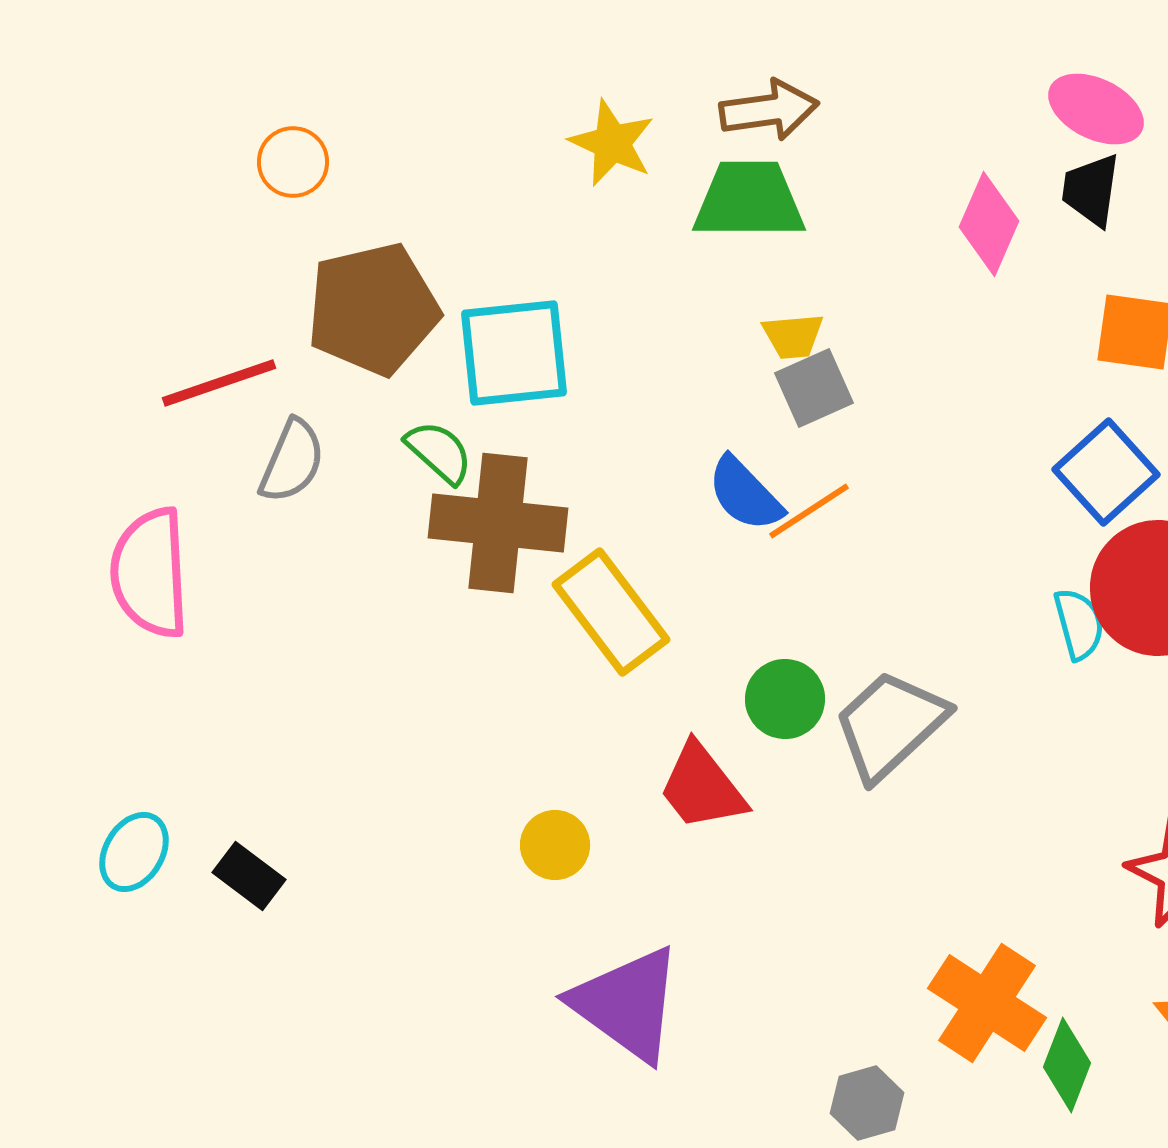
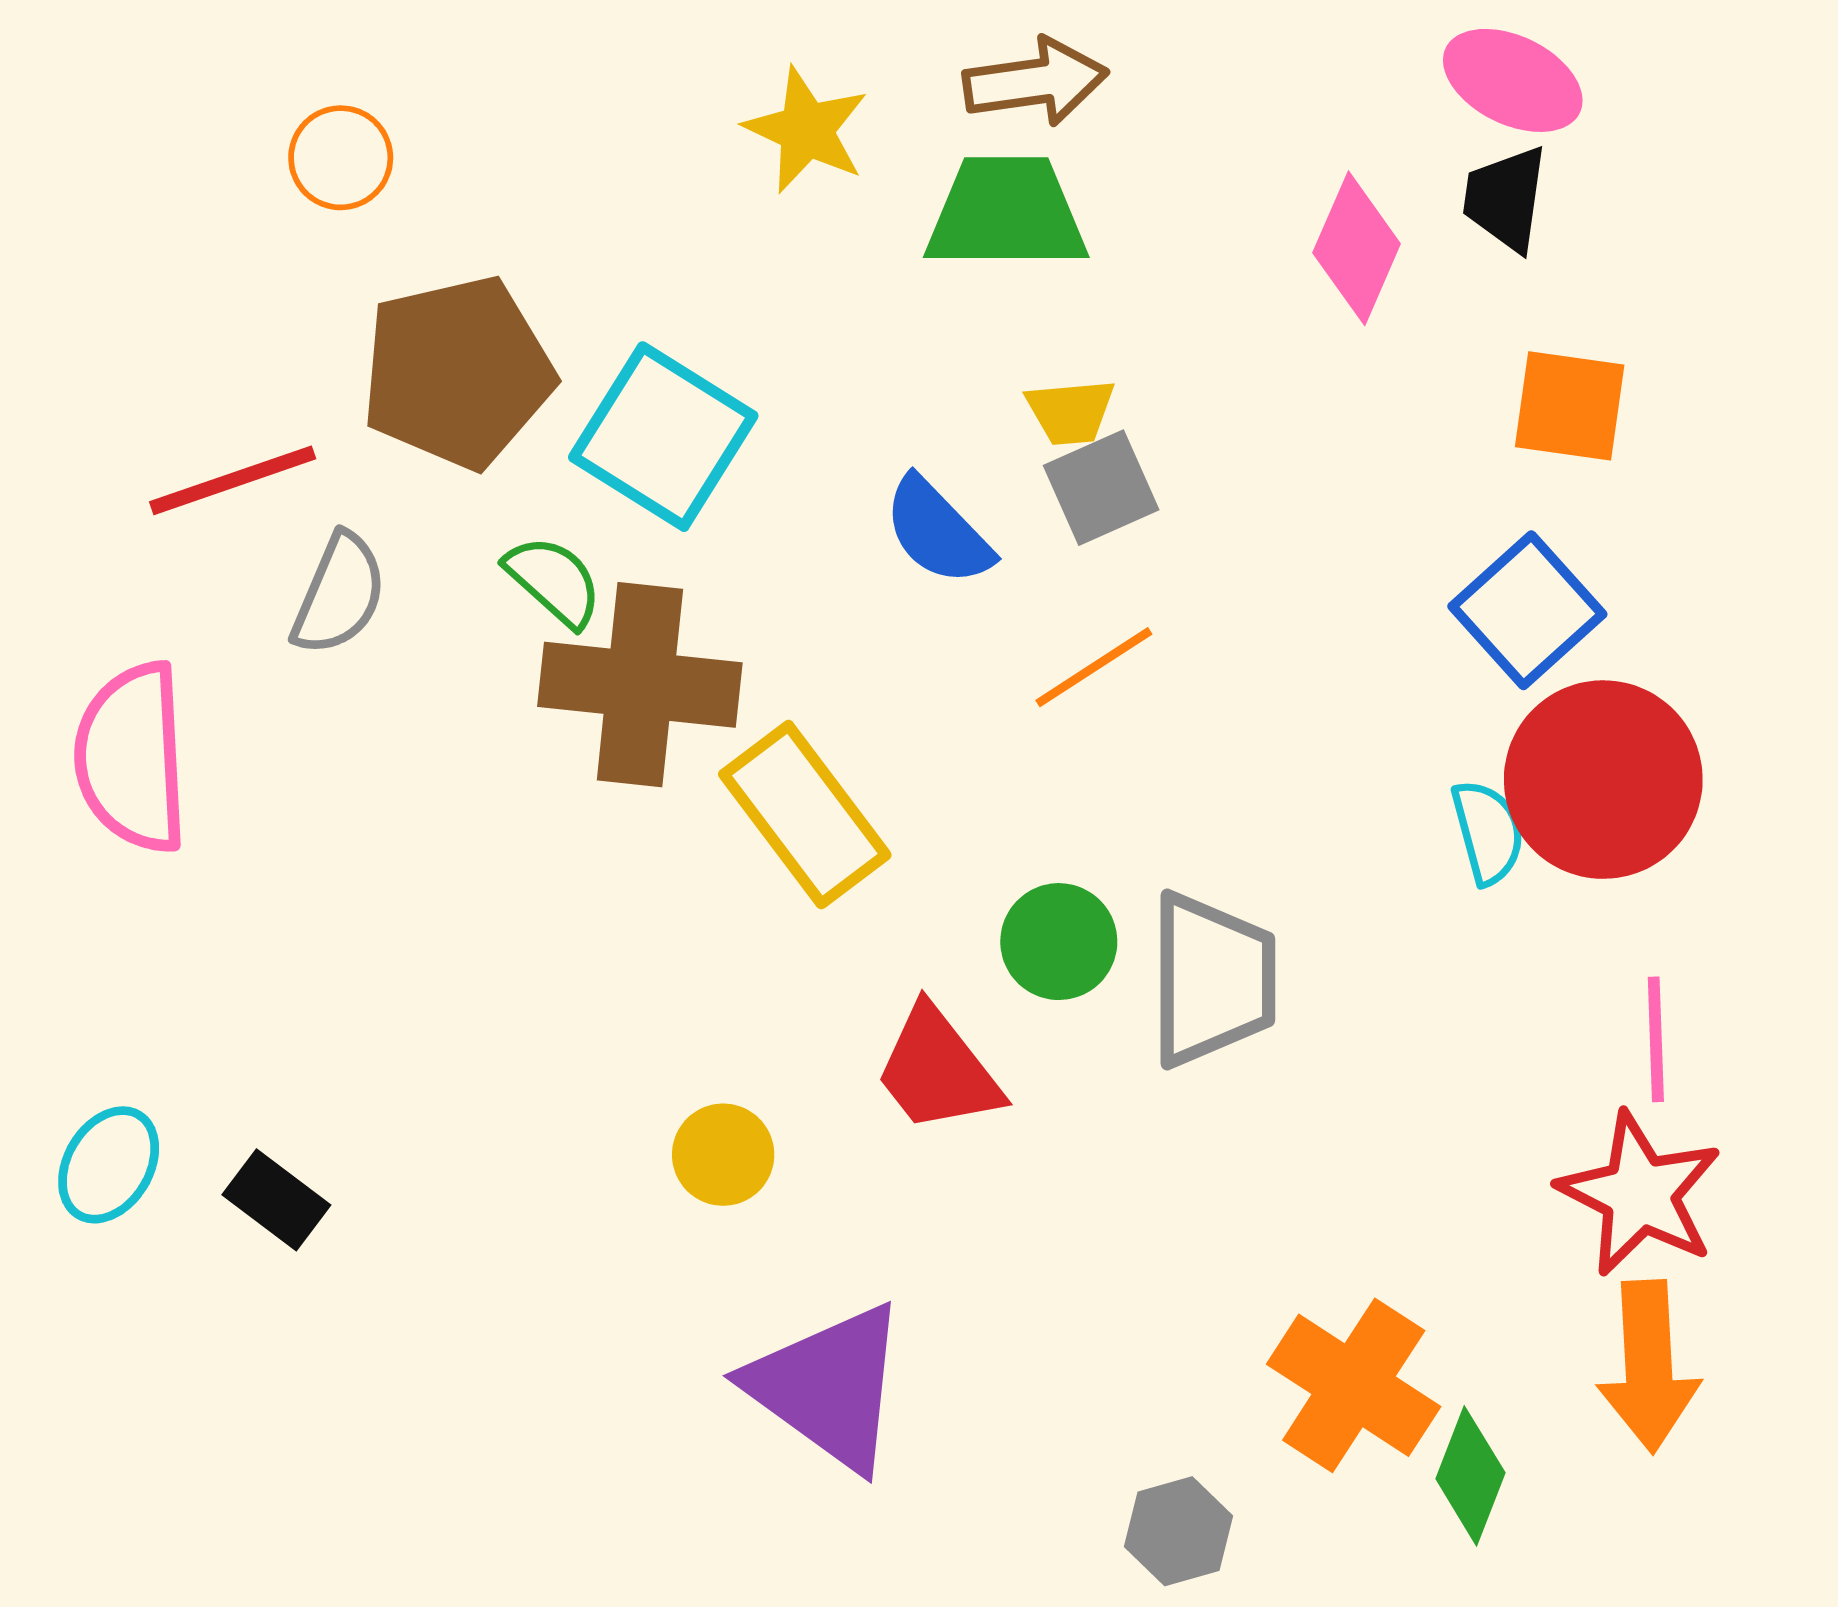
cyan square: (514, 353) -> (663, 437), turned 38
blue semicircle: (745, 494) -> (938, 531), moved
gray trapezoid: (890, 725) -> (1212, 980), turned 133

